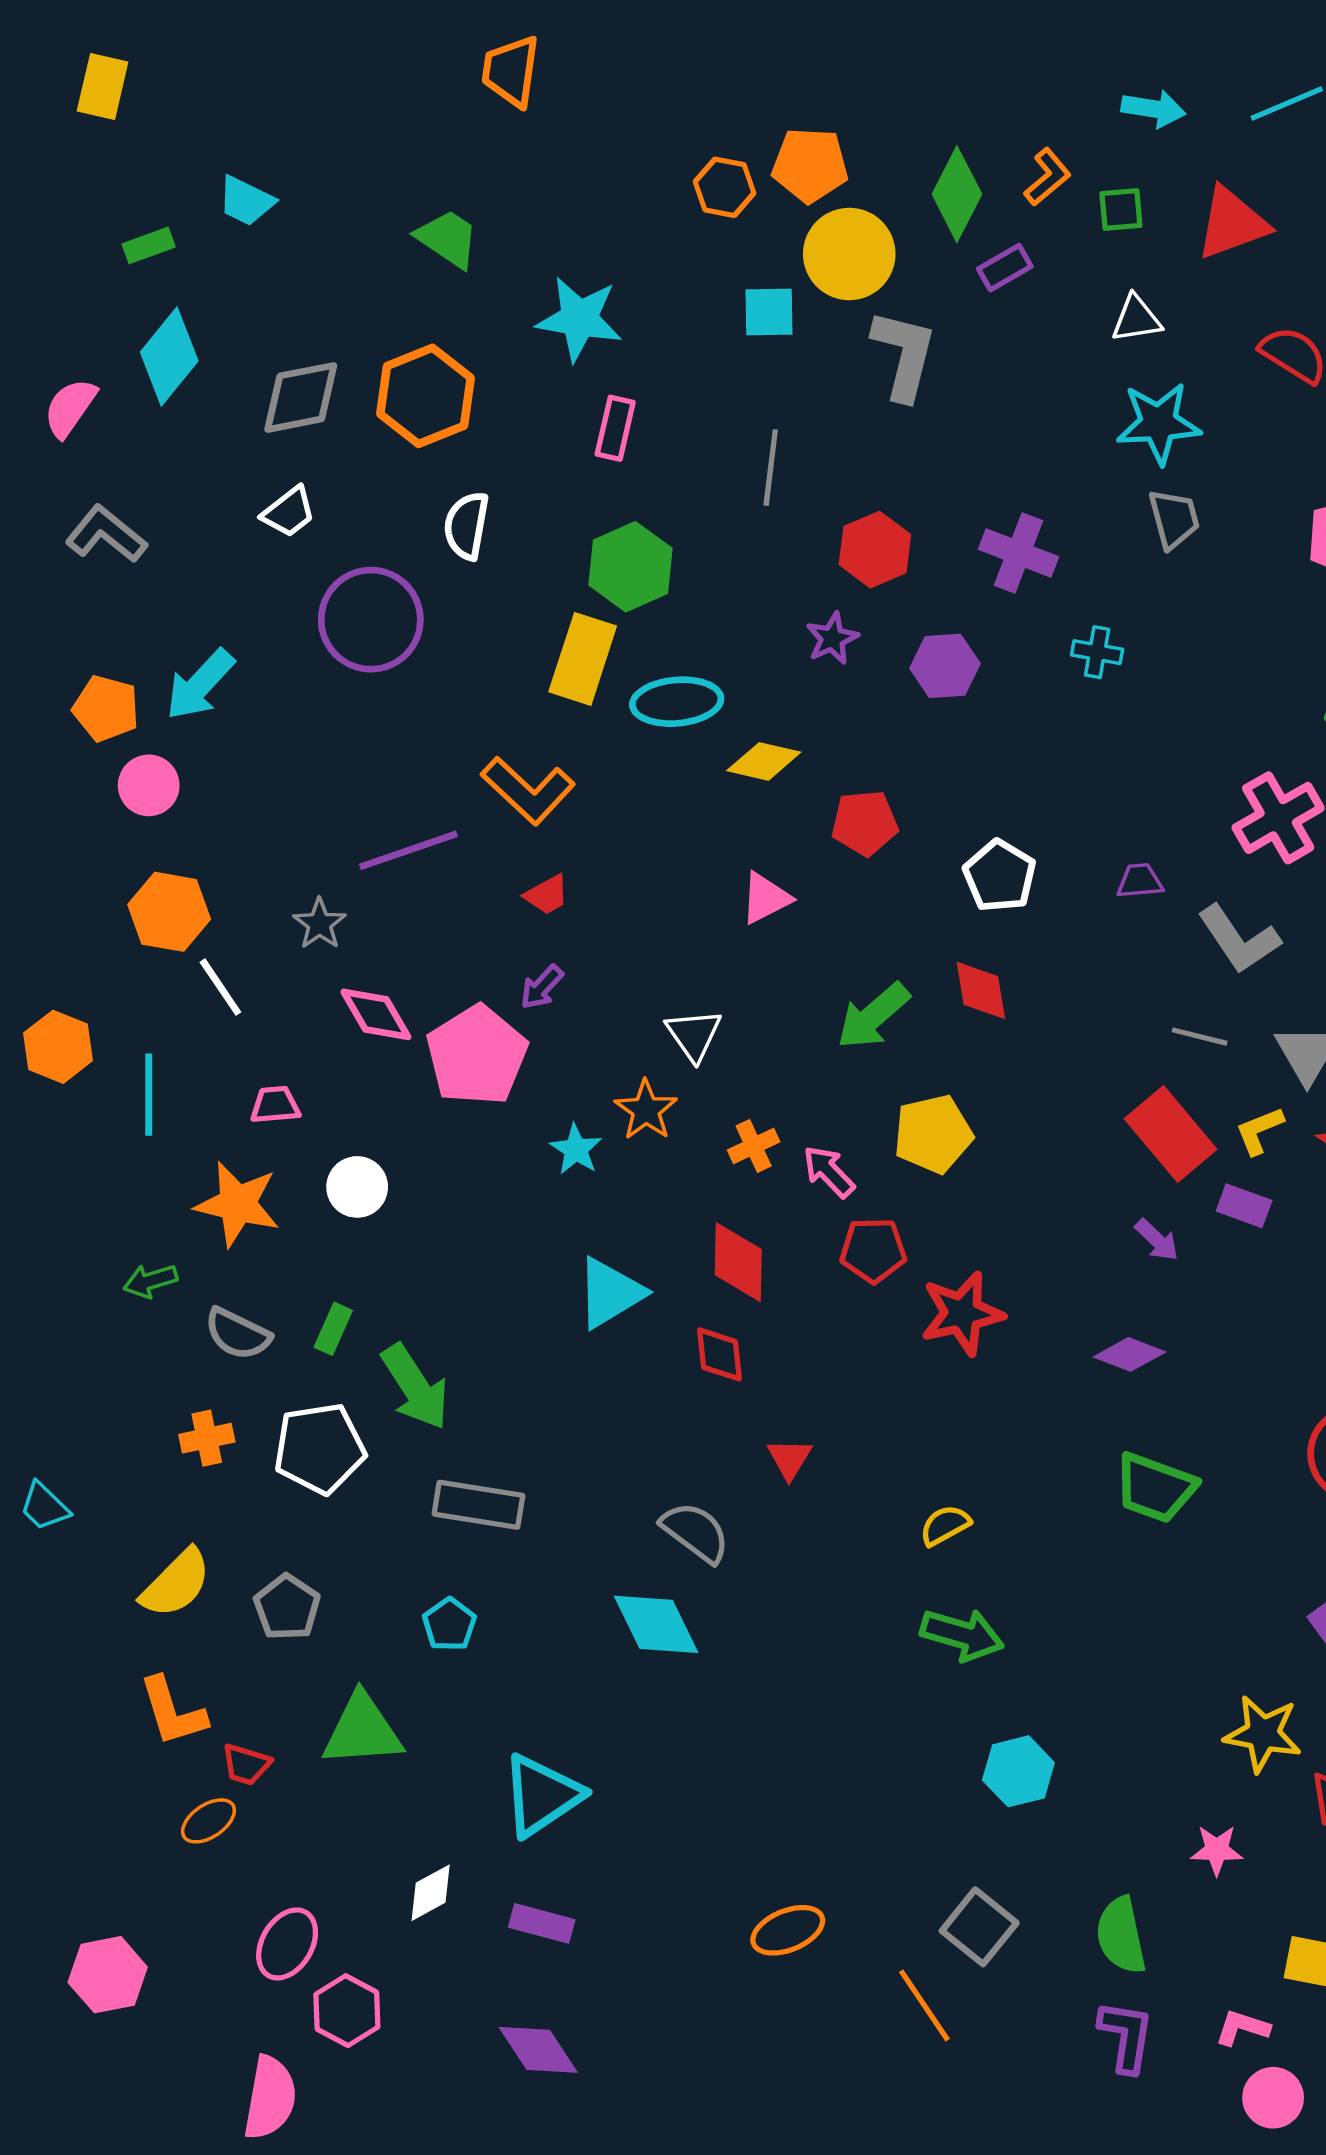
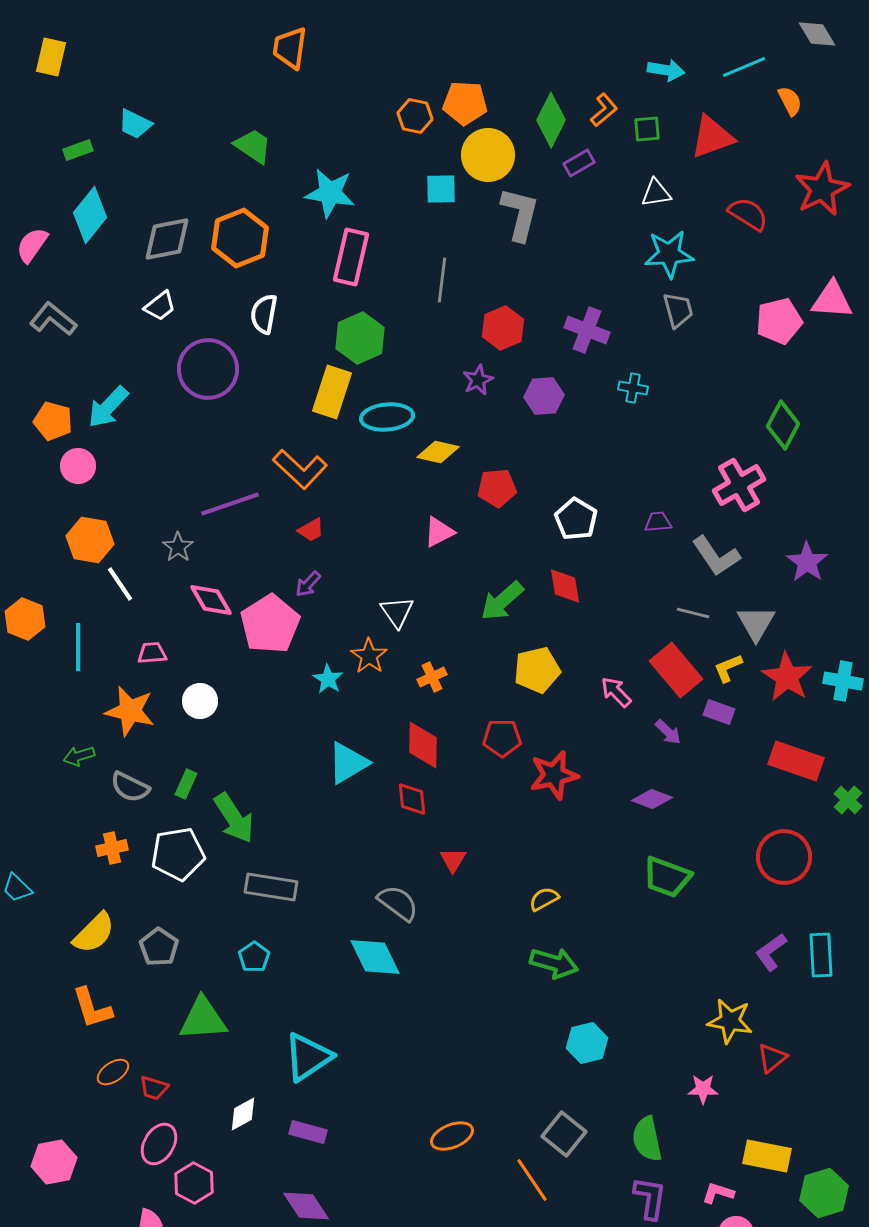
pink rectangle: (615, 428) -> (351, 257), size x1.5
pink arrow: (829, 1172) -> (616, 692), moved
red trapezoid: (246, 1765) -> (154, 1088), moved

